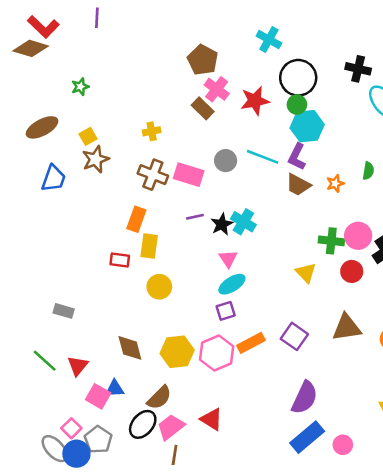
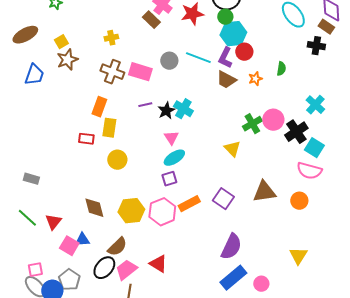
green cross: (331, 241) -> (252, 124), turned -36
red circle: (352, 271) -> (244, 52), moved
gray rectangle: (64, 311) -> (31, 179), moved
pink square: (71, 428) -> (35, 270), moved, turned 35

